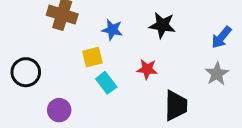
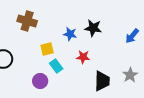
blue star: (112, 30) -> (70, 34), moved
gray star: (217, 74) -> (130, 75), moved
purple circle: (59, 110) -> (40, 81), moved

